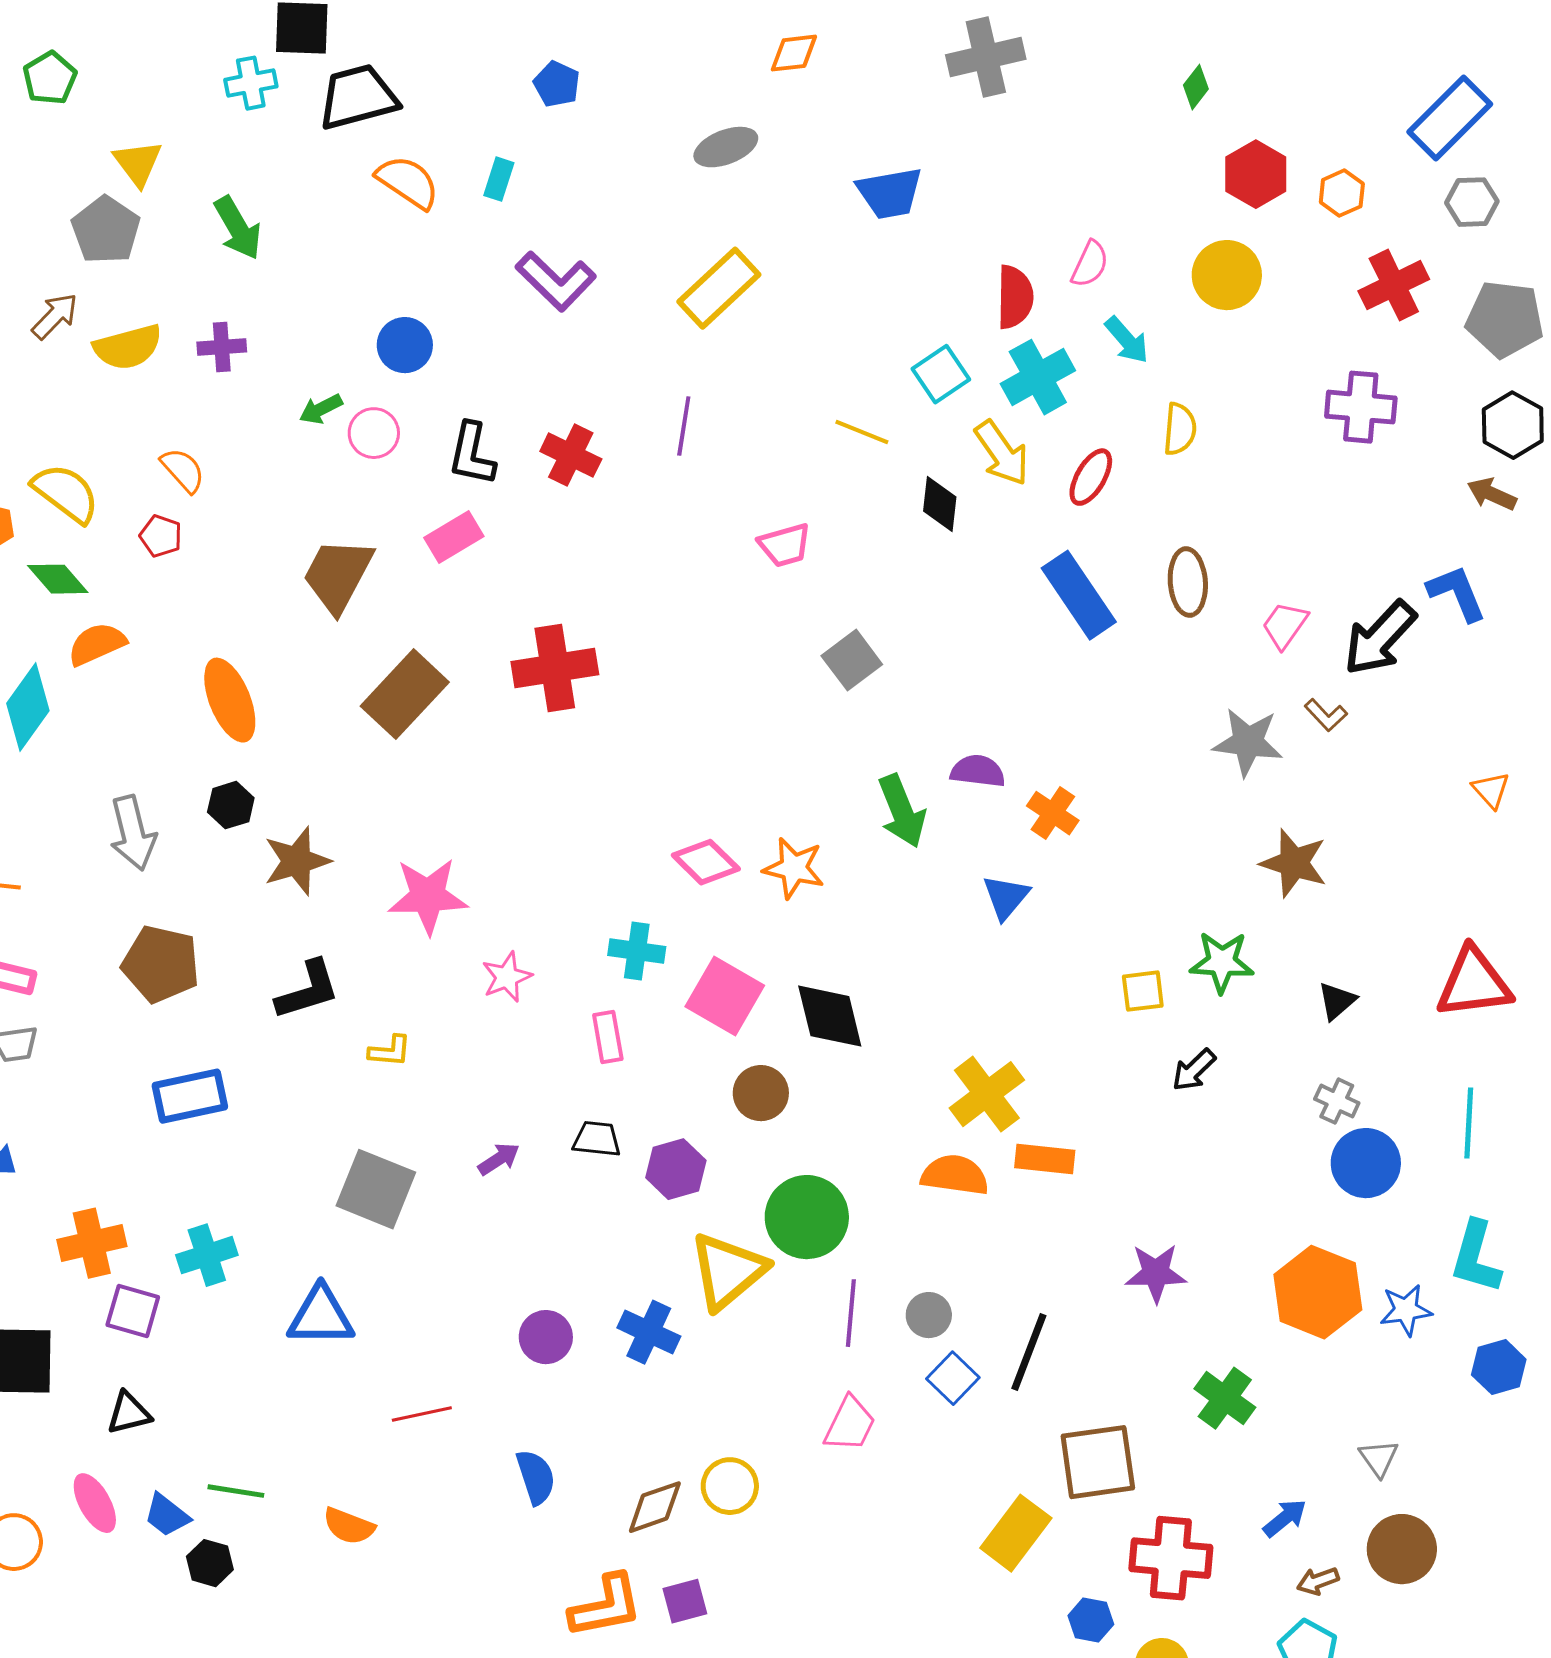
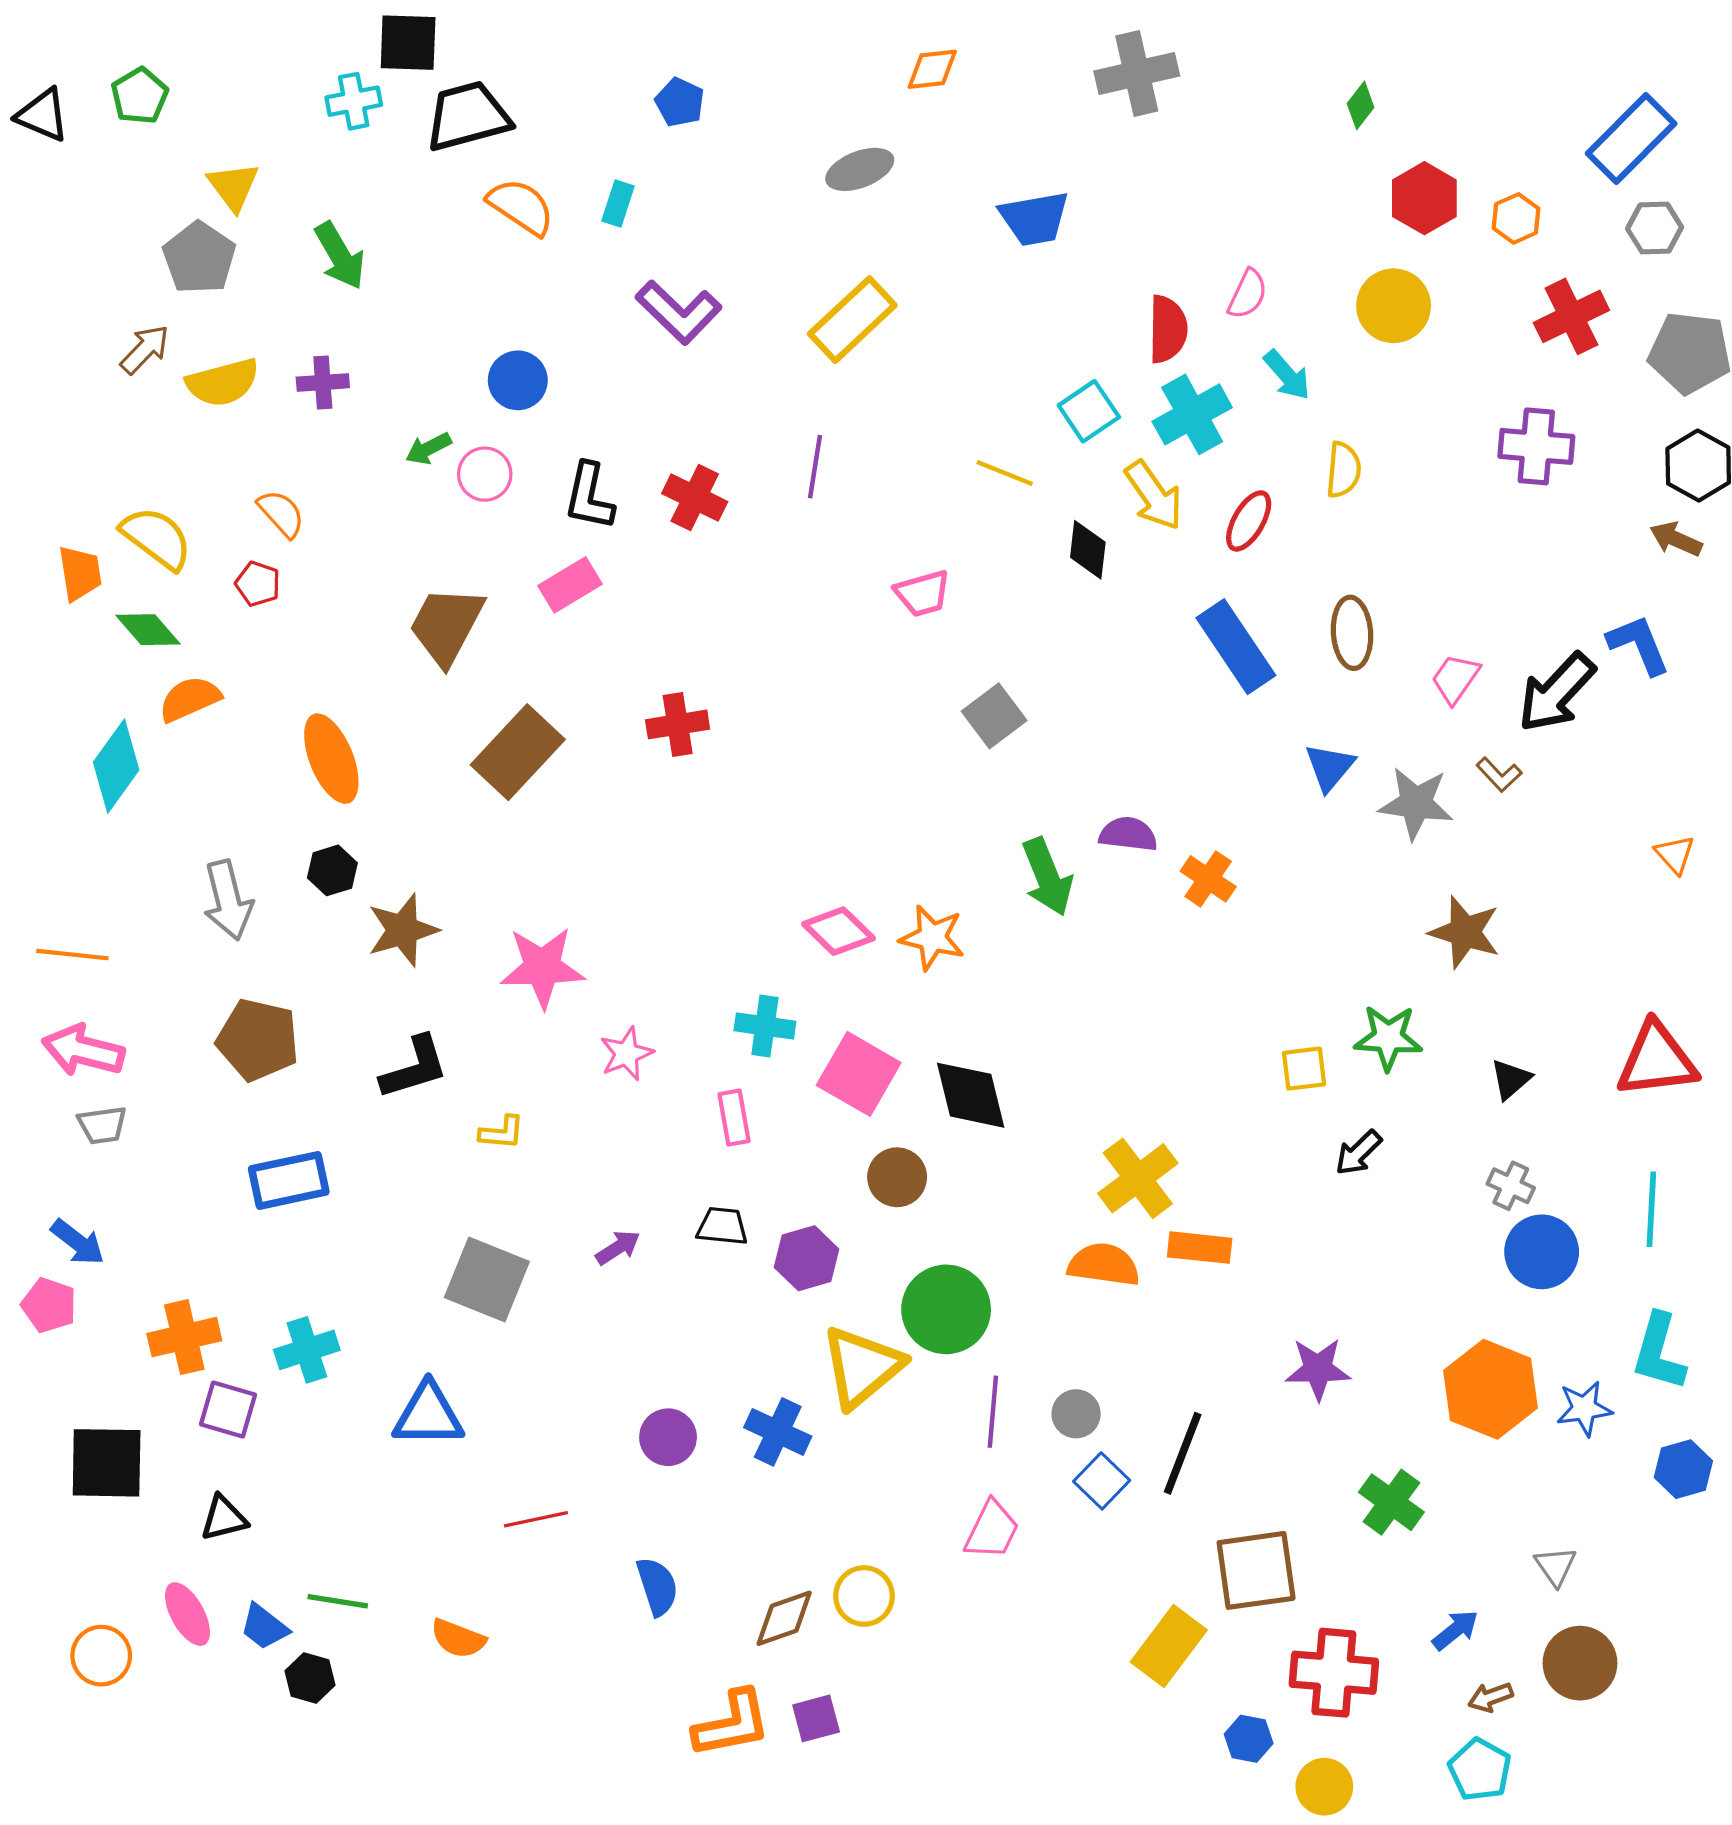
red cross: (555, 668) -> (678, 724), size x0.7
blue triangle: (1006, 897) -> (1330, 767), moved

